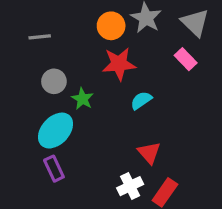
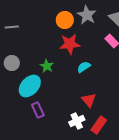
gray line: (40, 37) -> (12, 27), moved
gray circle: (54, 81) -> (12, 63), moved
purple rectangle: (54, 169) -> (38, 110), moved

